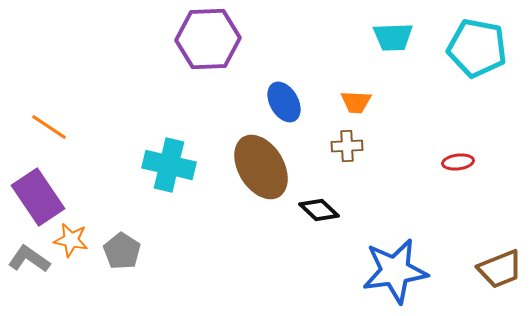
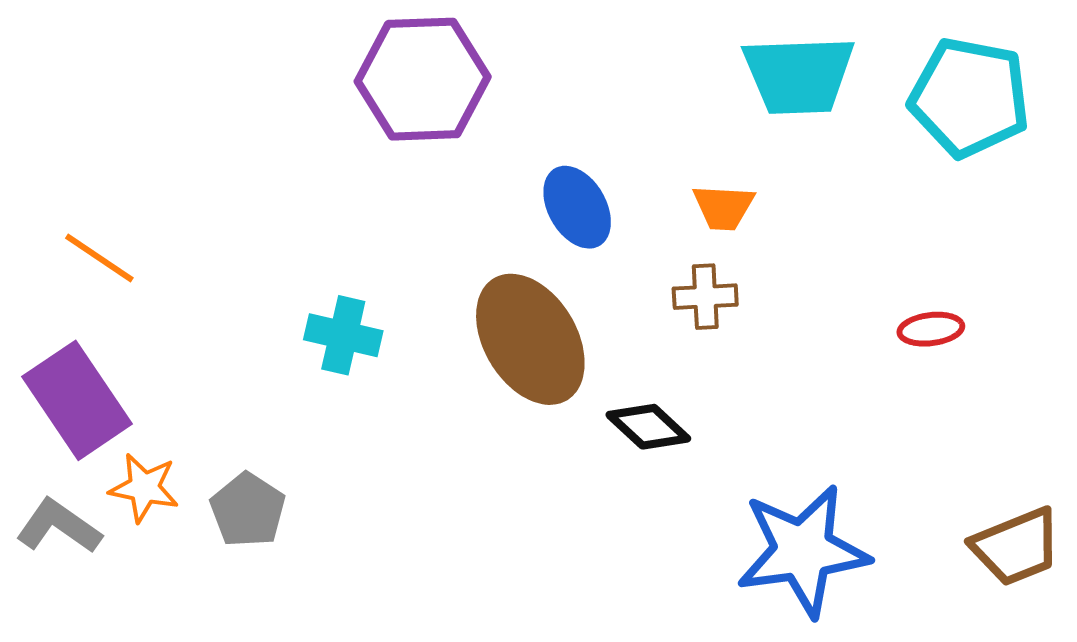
cyan trapezoid: (393, 37) -> (799, 75), size x1.4
cyan cross: (169, 165) -> (343, 335), size x0.7

